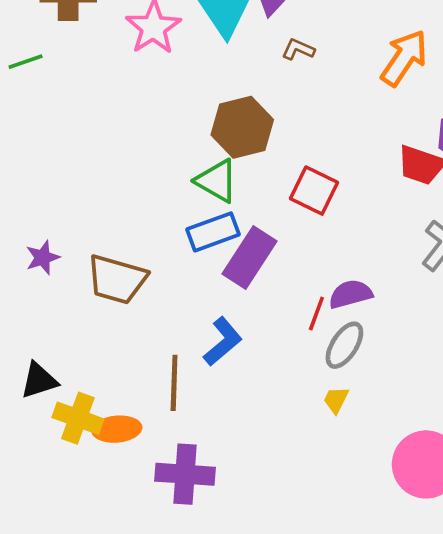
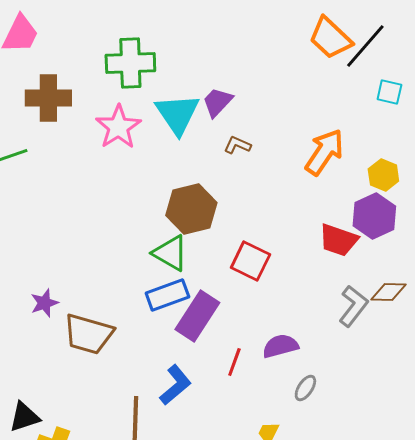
purple star: (43, 258) -> (44, 303), moved
red line: (316, 313) -> (234, 362), moved
gray ellipse: (344, 345) -> (305, 388), moved, size x0.7

